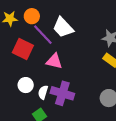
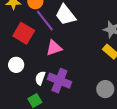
pink triangle: (54, 61) -> (54, 48), turned -36
white circle: (26, 85) -> (16, 65), moved

